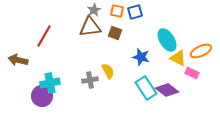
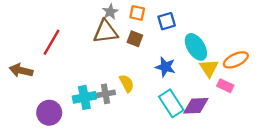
blue square: (135, 12) -> (167, 21), moved
yellow triangle: (178, 58) -> (209, 68), turned 30
cyan cross: (50, 83) -> (84, 97), moved
purple diamond: (167, 90) -> (196, 106), turned -40

